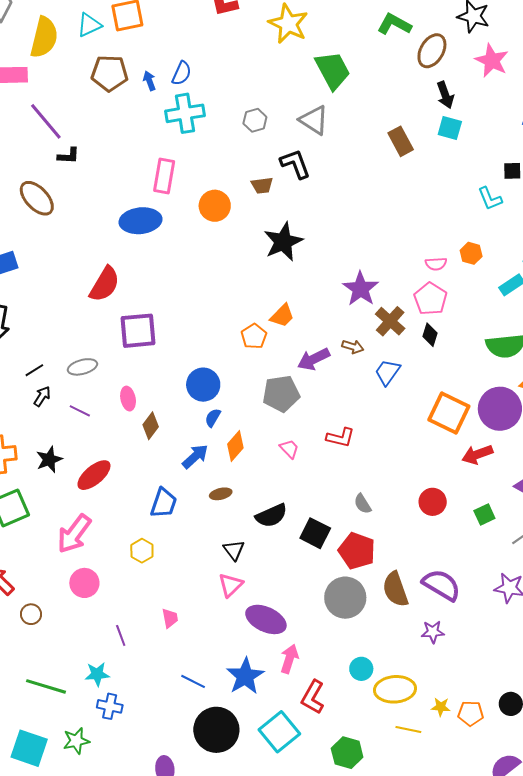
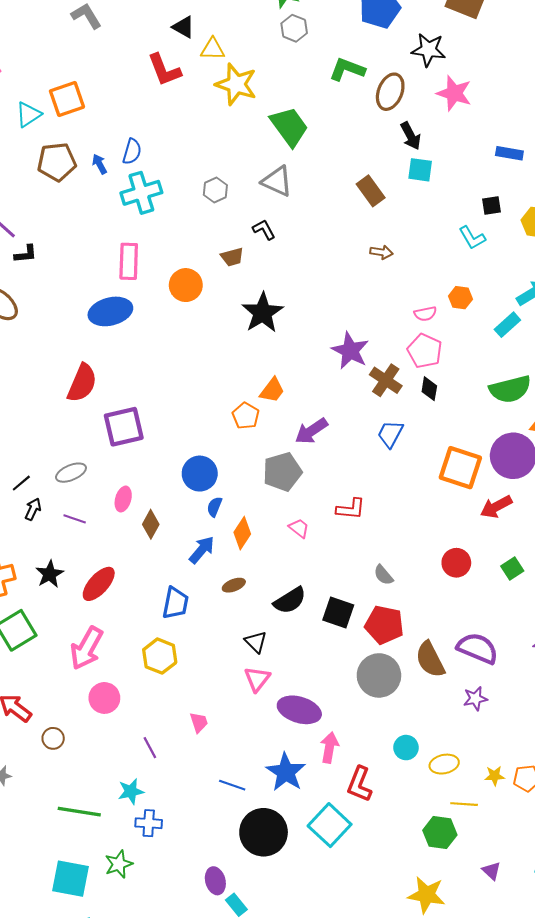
black L-shape: (295, 164) -> (264, 230), size x0.7
brown arrow: (353, 347) -> (381, 252), moved
pink ellipse: (128, 399) -> (123, 499), turned 35
yellow hexagon: (142, 551) -> (160, 656), size x1.4
yellow ellipse: (395, 689) -> (444, 764), size x0.7
green hexagon: (347, 753) -> (440, 833), moved

